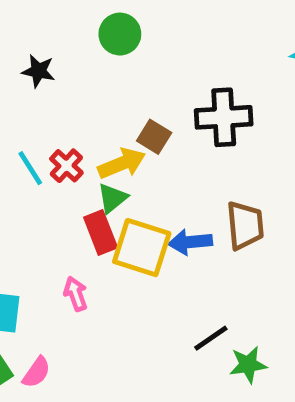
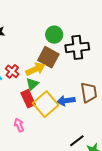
green circle: (120, 34) -> (54, 35), moved
brown square: (154, 137) -> (48, 57), size x1.5
yellow square: (142, 248) -> (46, 104), turned 35

